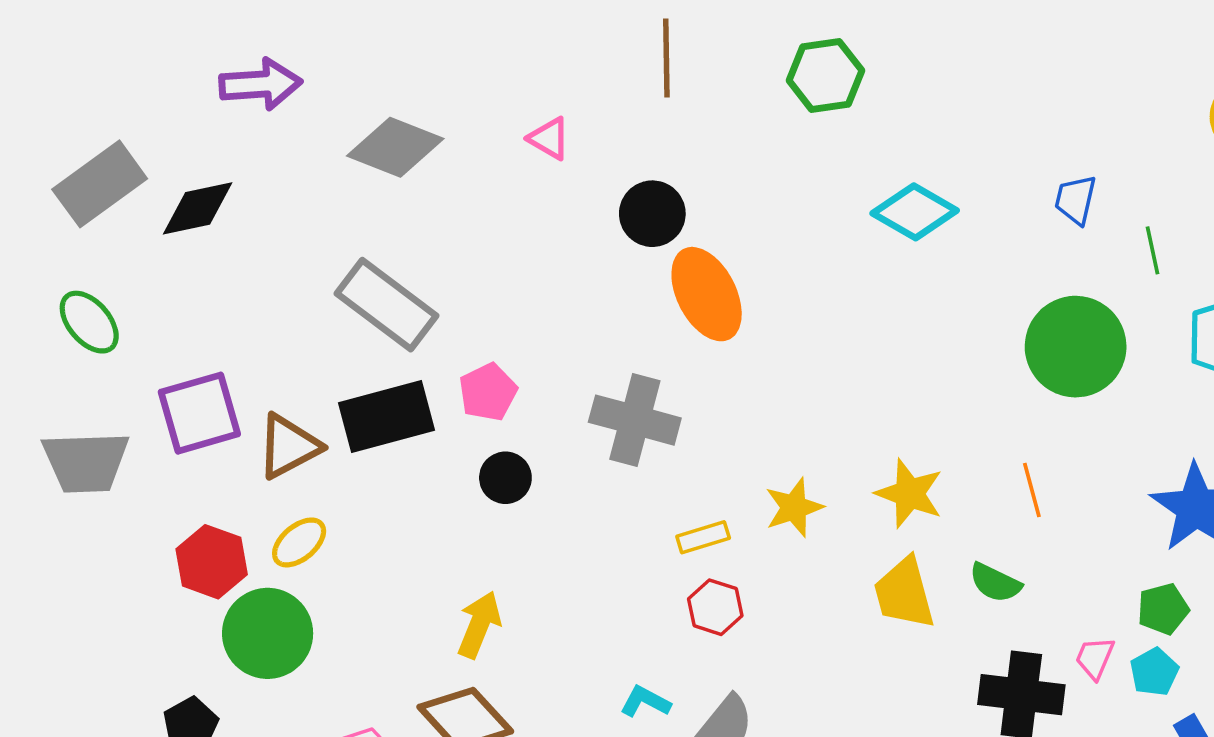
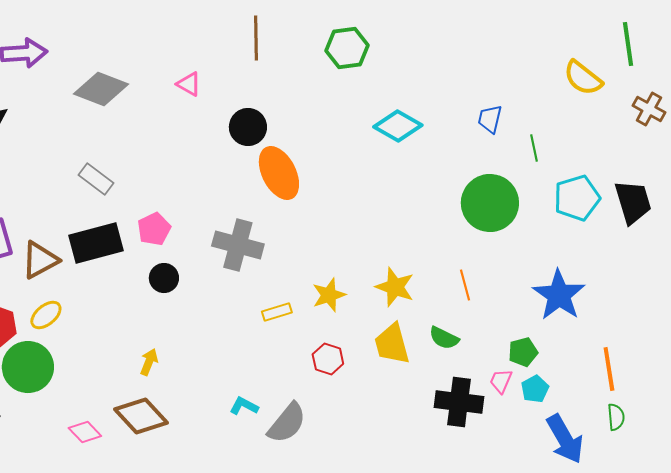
gray rectangle: (386, 305) -> (96, 179), size x0.6
red hexagon: (715, 607) -> (328, 359), moved
green pentagon: (1163, 609) -> (523, 352), moved
yellow arrow: (479, 625) -> (149, 362), size x0.7

